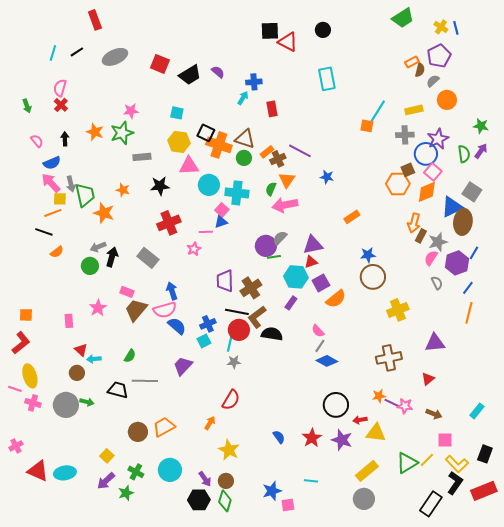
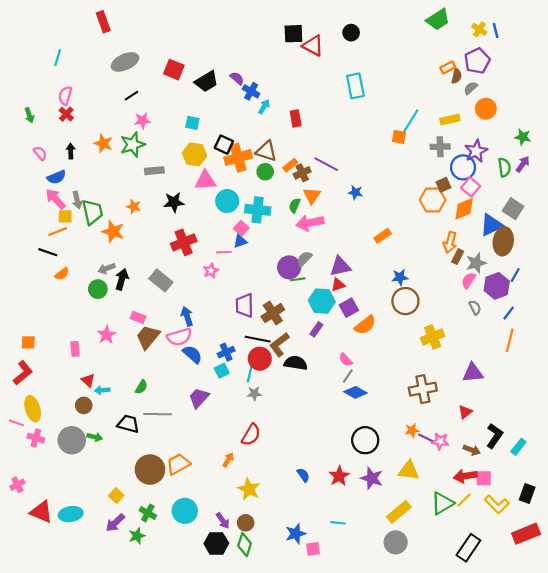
black line: (77, 52) -> (132, 96), moved
blue cross: (254, 82) -> (251, 91), moved, turned 35
orange cross: (219, 145) -> (238, 158), turned -35
red arrow: (360, 420) -> (465, 476), moved, size x1.5
brown circle: (138, 432) -> (150, 470), size x1.4
black L-shape: (455, 483) -> (495, 436), moved

